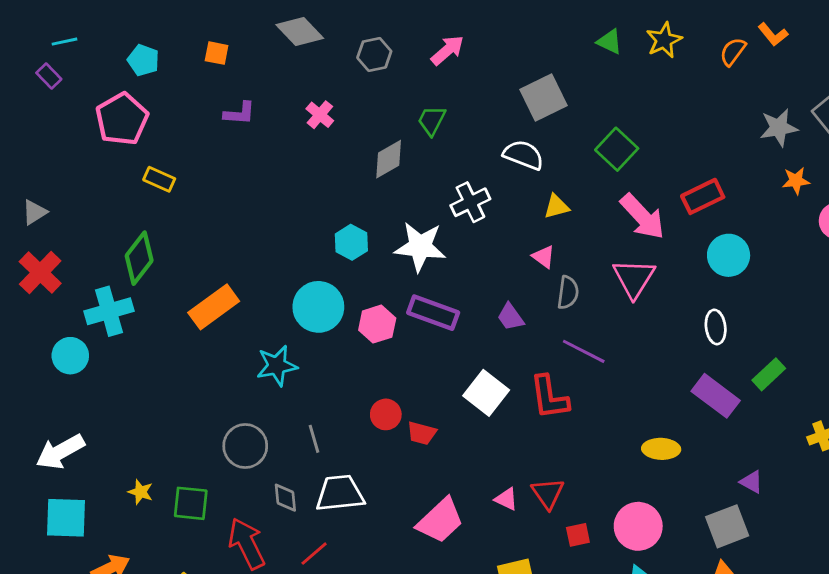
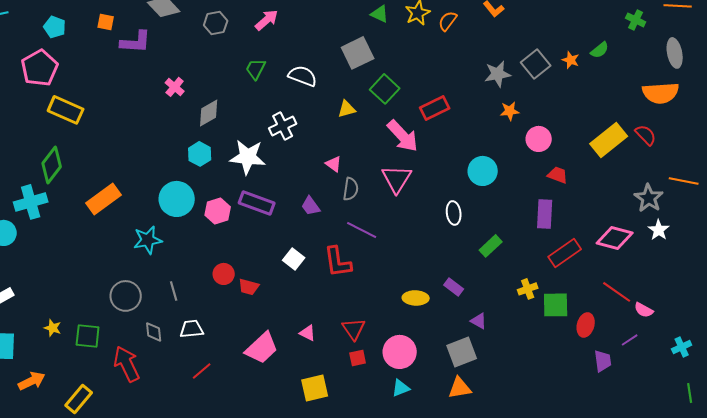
orange semicircle: (733, 52) -> (448, 21), moved
gray square: (544, 98) -> (358, 53), moved
purple L-shape: (239, 113) -> (136, 42), moved, size x1.4
pink cross: (320, 115) -> (175, 87), moved
white semicircle: (523, 155) -> (303, 76), moved
gray diamond: (389, 159) -> (209, 113), moved
yellow rectangle: (159, 179) -> (66, 110), size x1.6
red rectangle: (703, 196) -> (435, 108), moved
yellow triangle: (556, 207) -> (347, 109), moved
cyan circle: (729, 255) -> (483, 171), moved
white square: (486, 393) -> (294, 259), size x0.7
purple rectangle: (716, 396) -> (454, 287), moved, size x0.6
white trapezoid: (340, 493) -> (192, 329), size x0.7
red triangle: (548, 493) -> (354, 329), moved
red line: (314, 554) -> (202, 371), moved

